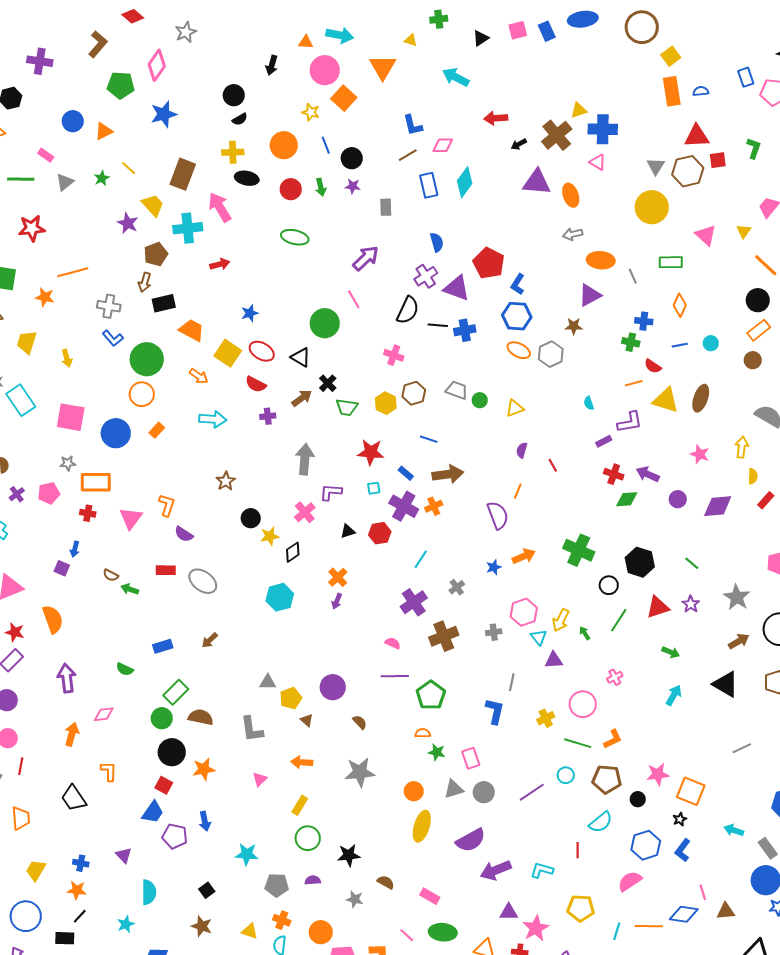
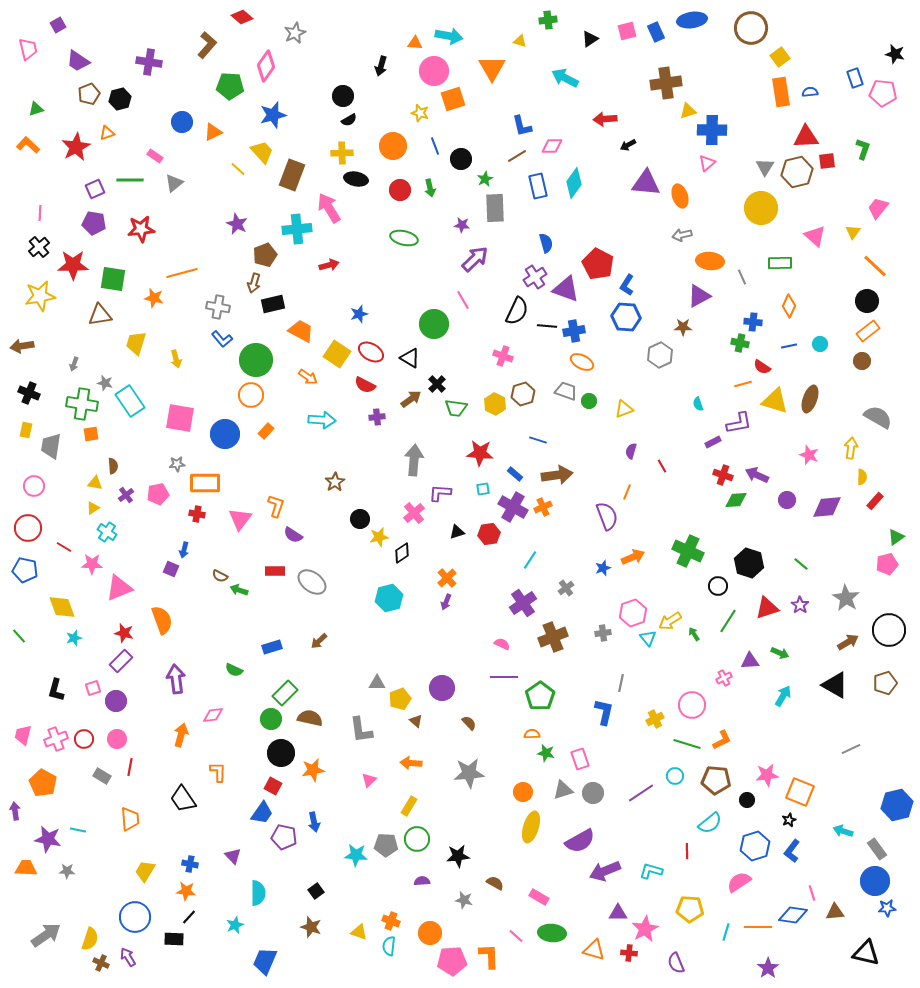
orange square: (344, 98) -> (453, 99), turned 30
brown cross: (557, 135) -> (666, 83), moved, turned 32
pink triangle: (598, 162) -> (707, 163), turned 48
green star: (102, 178) -> (485, 179), moved
purple star: (353, 186) -> (462, 225), moved
yellow trapezoid: (153, 205) -> (262, 152), moved
gray rectangle: (386, 207) -> (495, 208), size x1.6
orange ellipse: (519, 350) -> (582, 362), moved
yellow arrow: (561, 620) -> (670, 621), turned 30
purple triangle: (554, 660) -> (750, 661), moved
gray pentagon: (277, 885) -> (386, 845), moved

